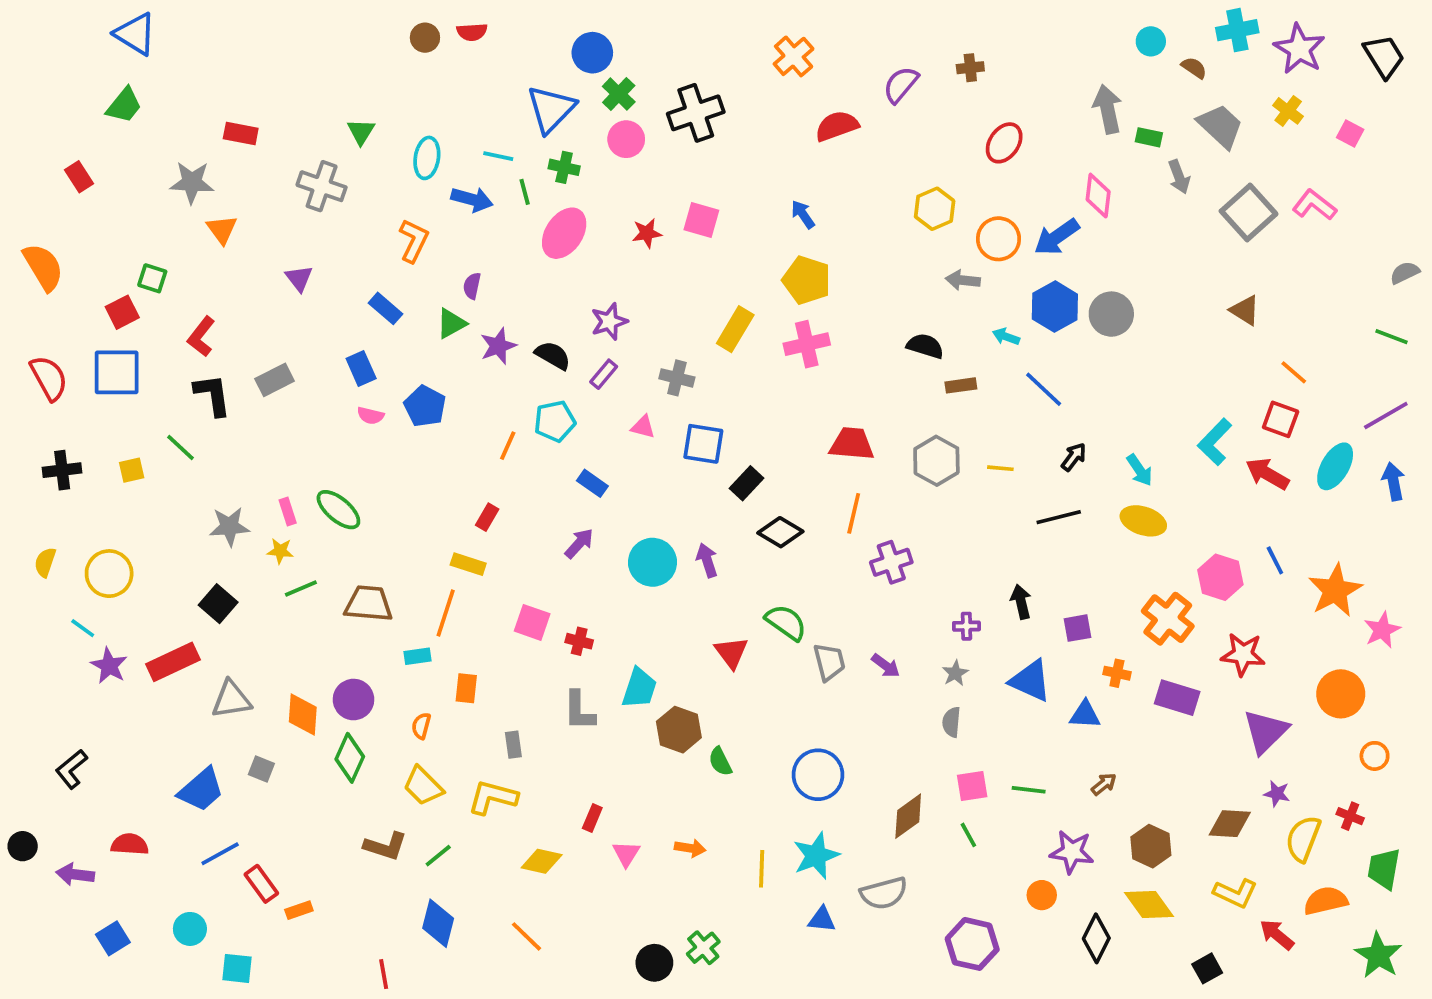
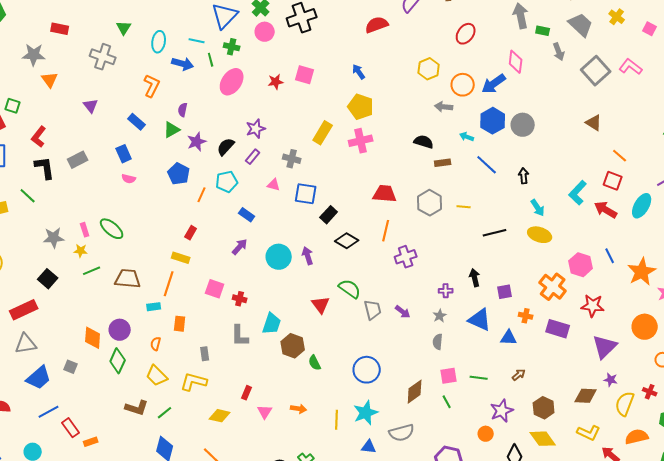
black semicircle: (553, 355) -> (226, 147), turned -78
blue pentagon: (425, 406) -> (179, 174), moved
black arrow: (1074, 457) -> (524, 176), moved, turned -42
gray triangle: (231, 700) -> (26, 344), moved
purple star: (1072, 852) -> (502, 411), turned -30

